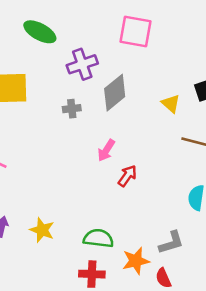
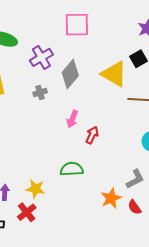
yellow triangle: (171, 104) -> (114, 74), size x1.8
green semicircle: (98, 238) -> (72, 169), moved
red cross: (92, 274) -> (27, 212), moved, turned -30

